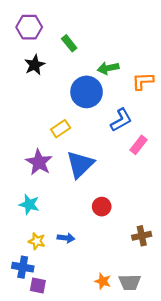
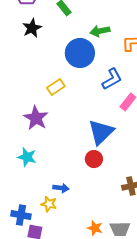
blue triangle: (80, 164) -> (101, 132), moved
yellow star: (37, 241) -> (49, 204), moved

